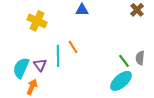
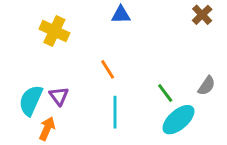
cyan line: (58, 56) -> (115, 112), moved
gray semicircle: (140, 58) -> (207, 86), turned -152
green line: (124, 61) -> (165, 93), moved

